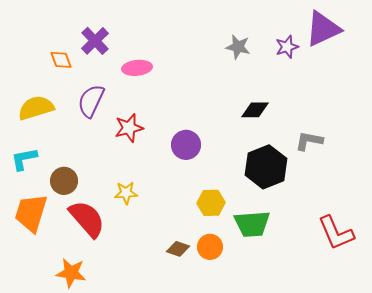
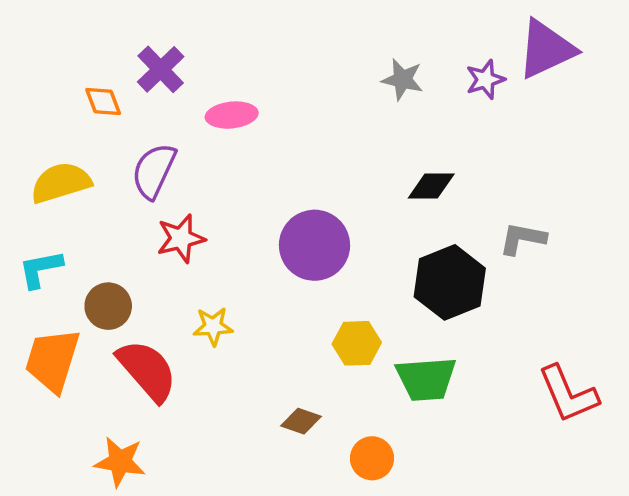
red star: (129, 128) -> (181, 238), moved
purple circle: (186, 145) -> (314, 245), size x1.4
orange circle: (210, 247) -> (372, 458), moved

